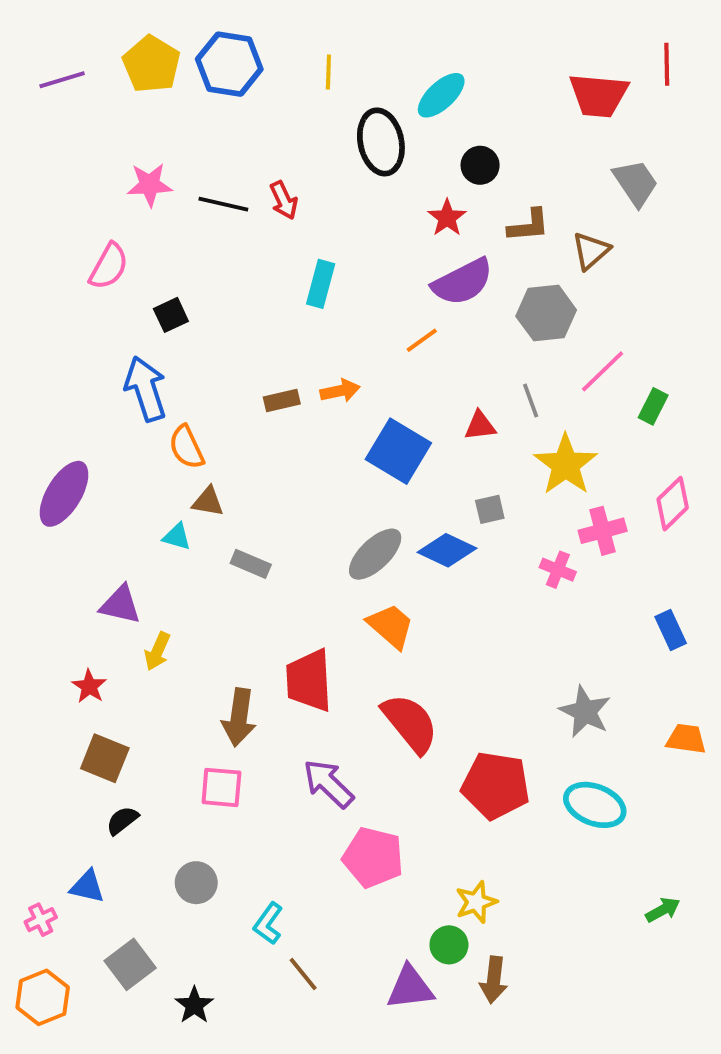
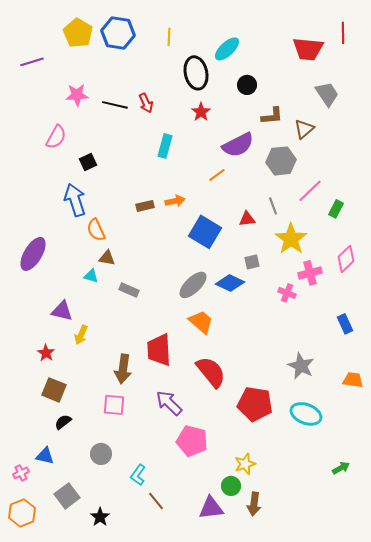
purple line: (62, 80) -> (32, 62), moved
red star: (447, 218) -> (201, 112), moved

